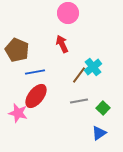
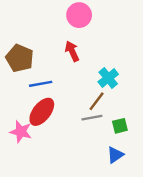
brown line: (79, 75) -> (97, 101), moved
green square: (103, 108) -> (120, 126), turned 32

